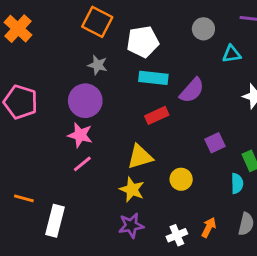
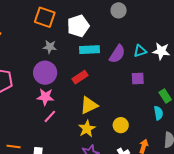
cyan triangle: (232, 54) -> (140, 51), moved
red rectangle: (157, 115) -> (80, 77), moved
purple square: (215, 143) -> (138, 78), moved, turned 32
yellow circle: (181, 179) -> (121, 125), moved
yellow star: (132, 190) -> (87, 129), turned 30

